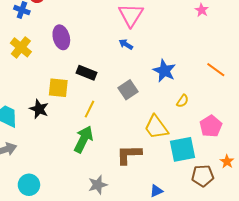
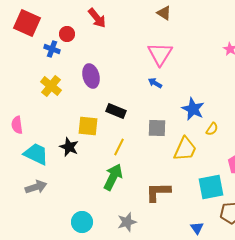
gray square: (128, 90) -> (157, 128), turned 36
yellow semicircle: (182, 101) -> (212, 129), moved
yellow trapezoid: (156, 127) -> (185, 149), moved, turned -120
cyan circle: (29, 185) -> (82, 222), moved
blue triangle: (156, 191) -> (197, 228), moved, turned -40

